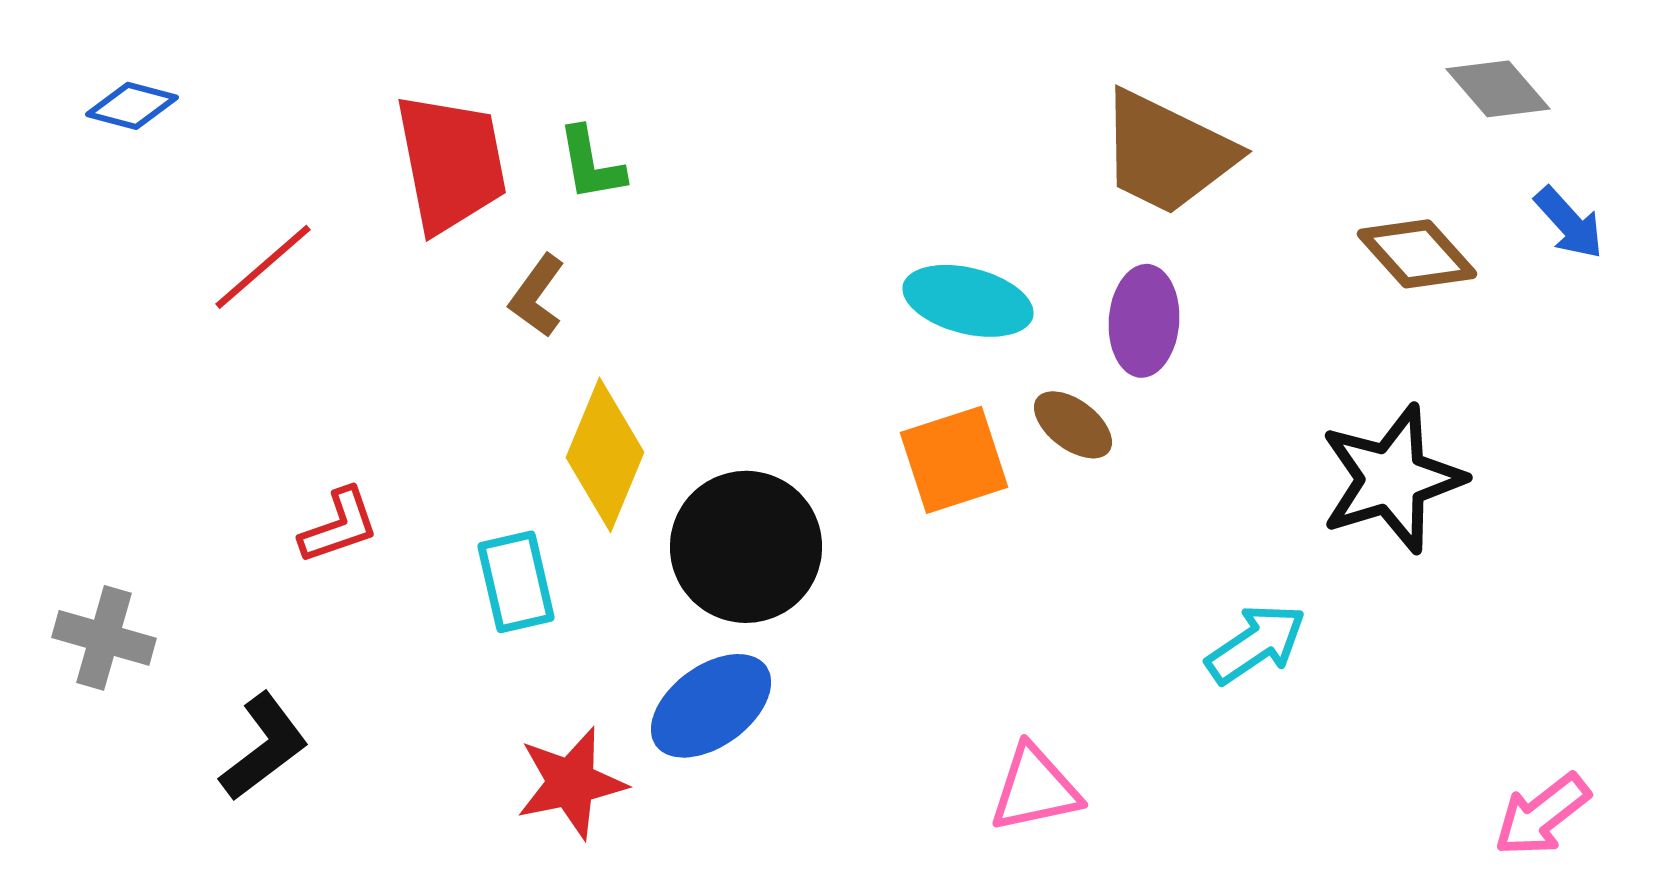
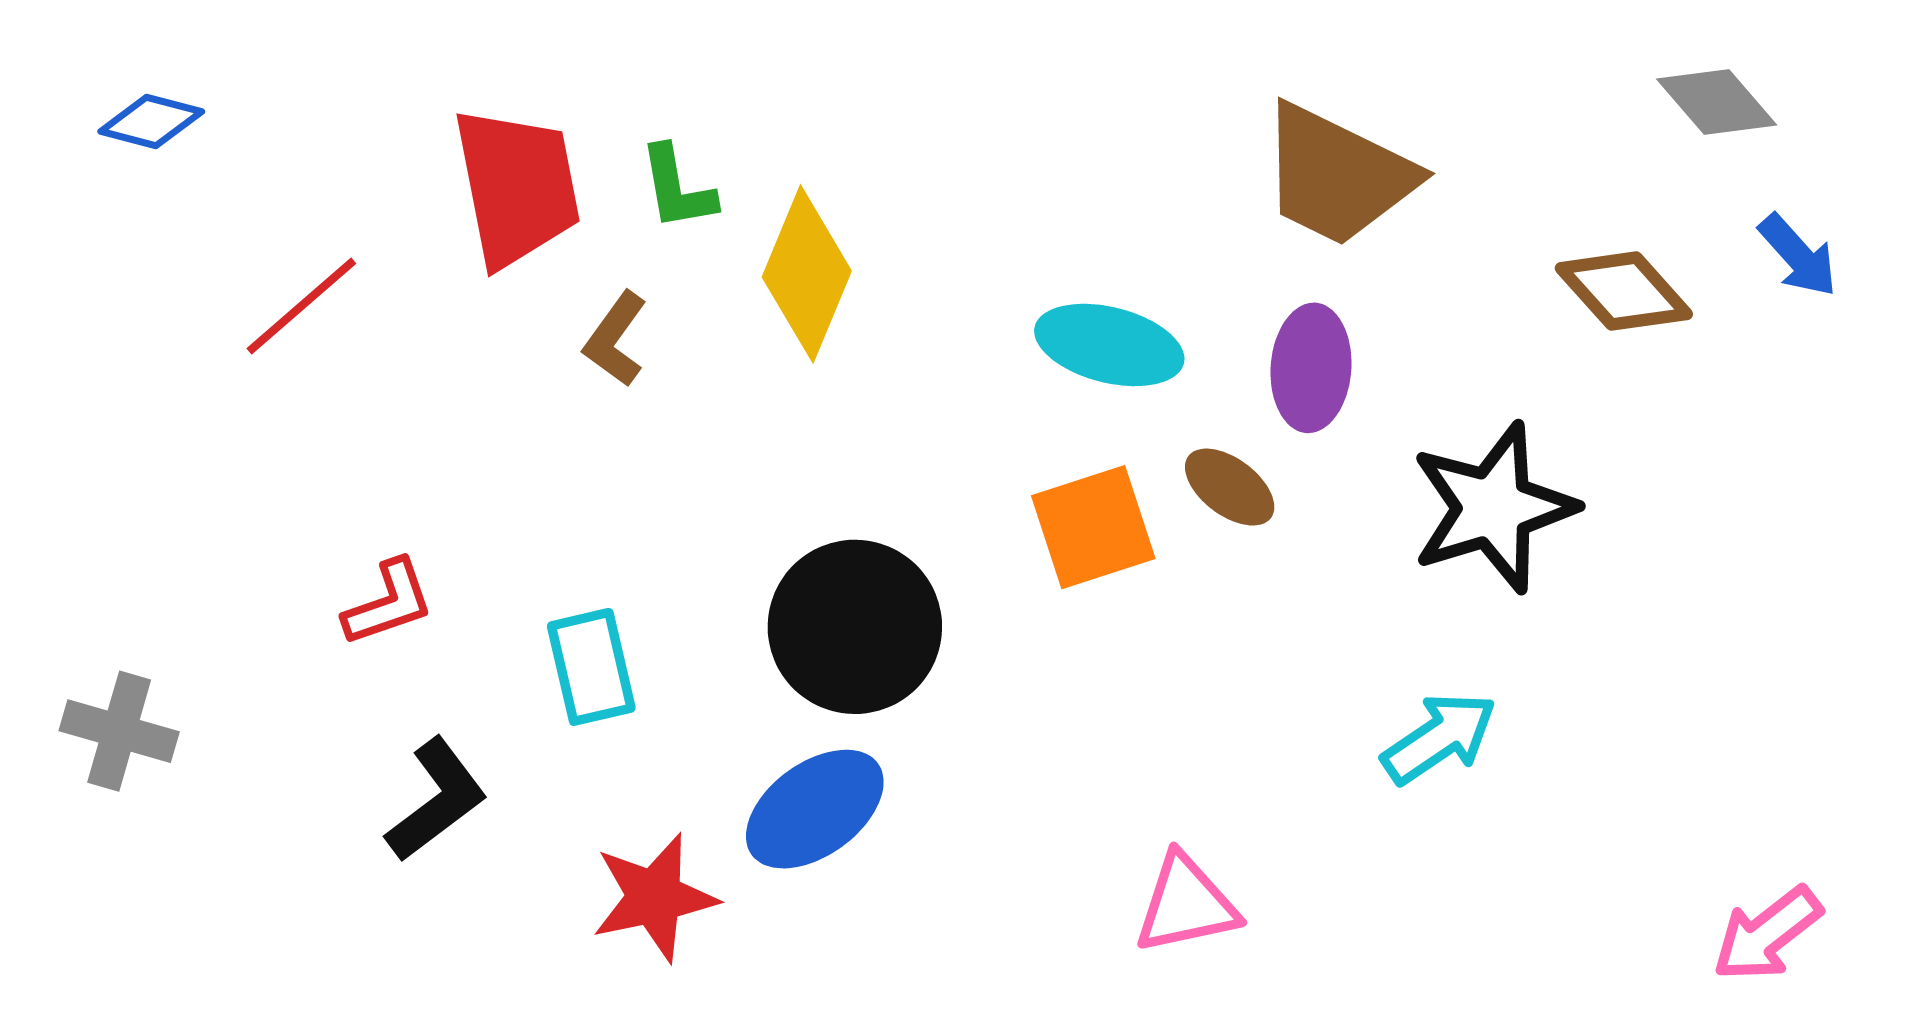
yellow diamond: (605, 455) -> (807, 274), moved
black star: (1392, 479) -> (1493, 508), moved
black L-shape: (264, 747) -> (437, 800), moved

